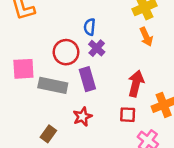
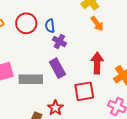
red circle: (66, 52) -> (26, 23), moved
red square: (128, 115) -> (84, 91), moved, size x1.5
red star: (82, 117) -> (55, 108), moved

